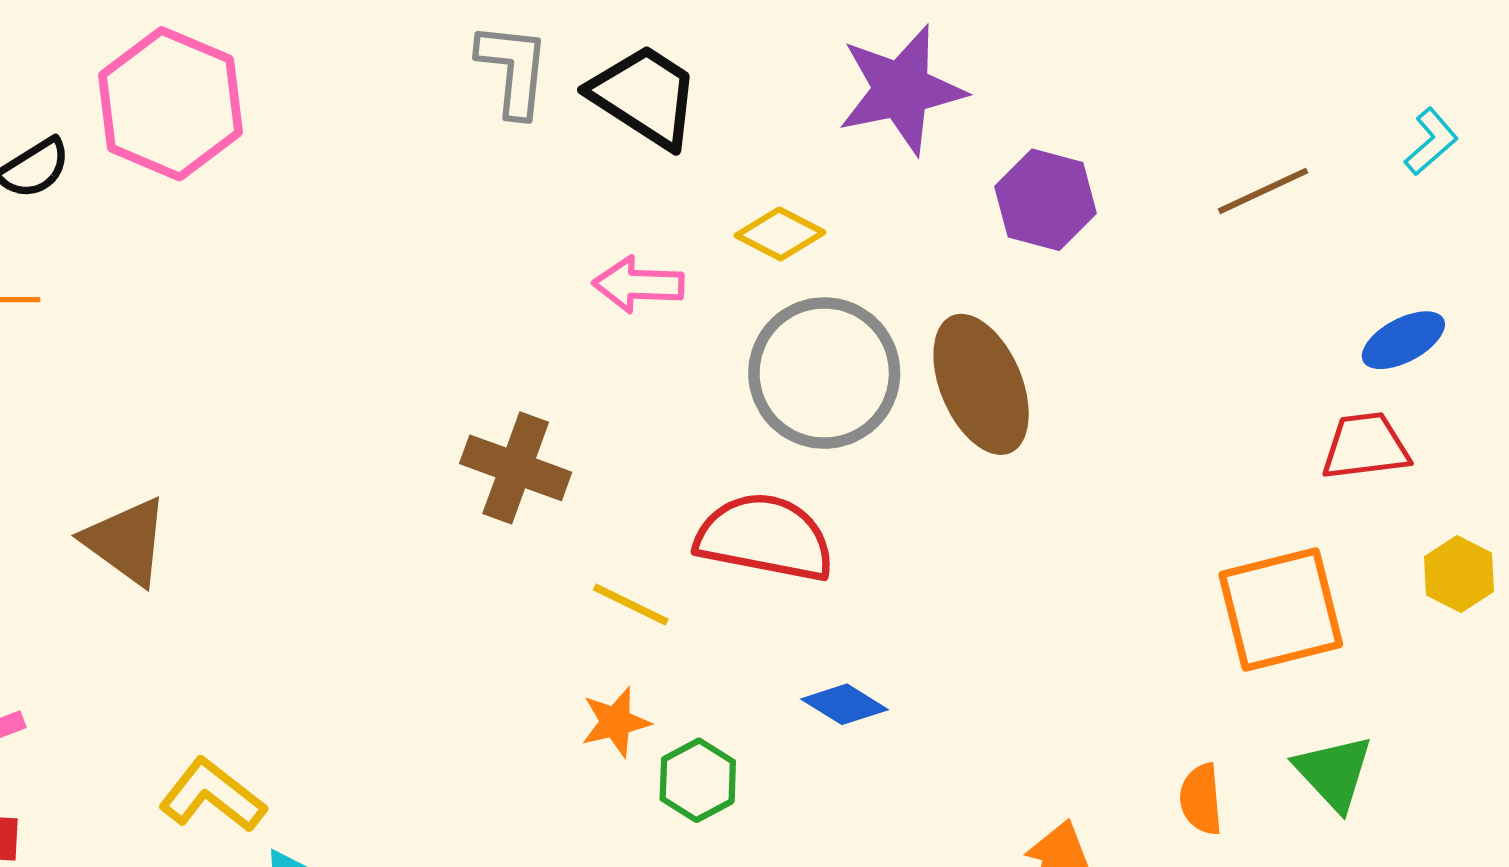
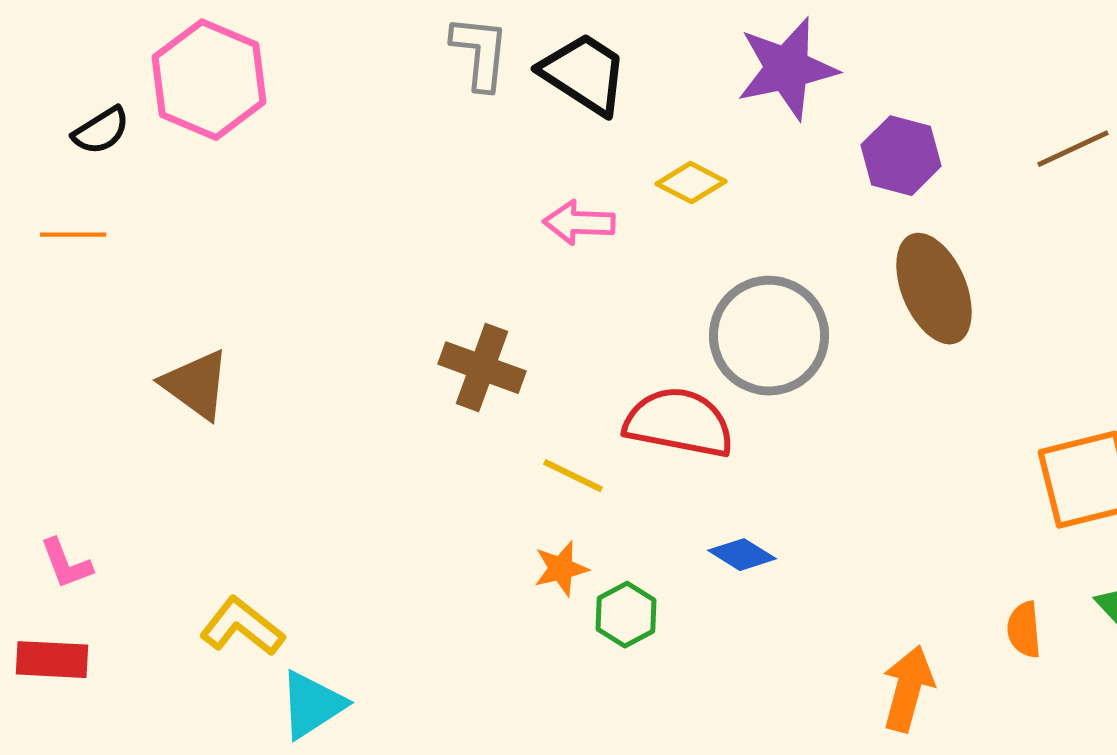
gray circle: (824, 373) -> (769, 336), moved
brown ellipse: (981, 384) -> (934, 289), moved
brown triangle: (126, 541) -> (196, 385), moved

